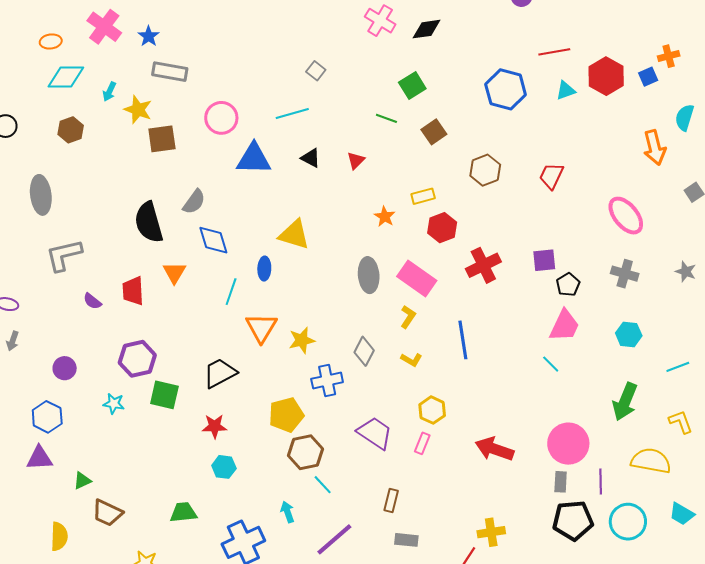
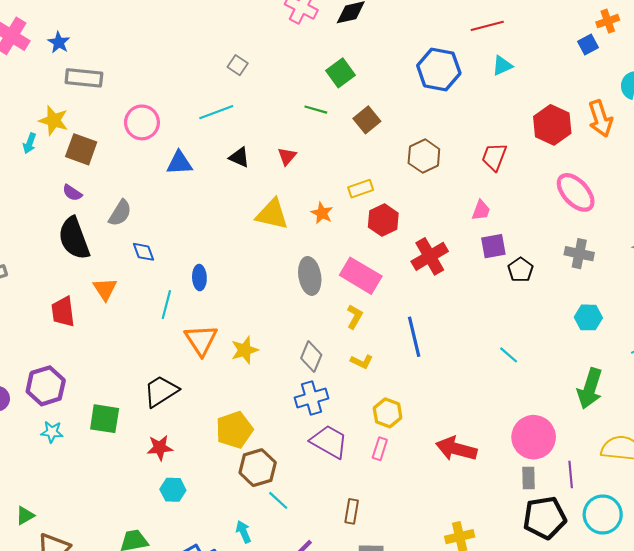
red hexagon: (606, 76) -> (552, 125), moved
cyan arrow: (109, 92) -> (30, 143), moved
brown square: (162, 139) -> (81, 149), turned 32
blue triangle: (254, 159) -> (179, 163), size x0.7
yellow triangle: (294, 235) -> (272, 214), moved
blue diamond: (213, 240) -> (143, 252), size x0.7
purple semicircle: (92, 301) -> (72, 193), moved
pink trapezoid: (564, 326) -> (481, 210), moved, size x0.6
purple hexagon: (137, 359) -> (46, 386), moved
blue cross: (327, 381) -> (312, 398), moved

